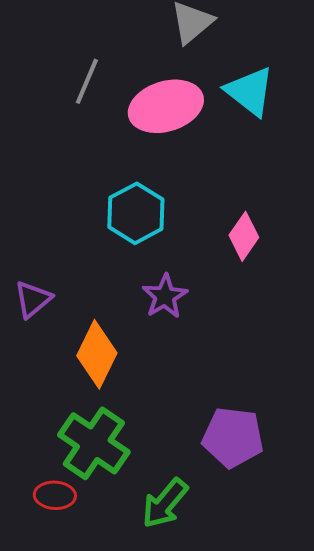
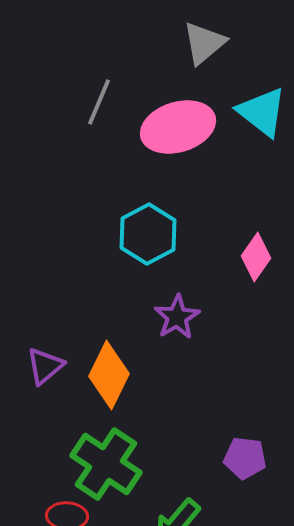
purple triangle: (33, 299) -> (45, 366), moved
purple pentagon: (233, 437) -> (245, 458), size x0.7

